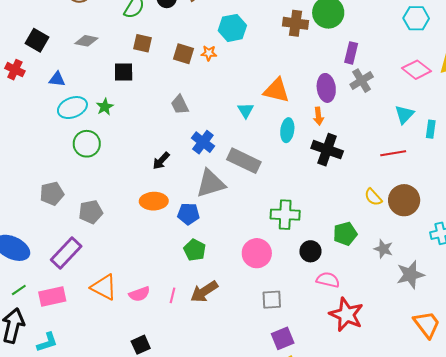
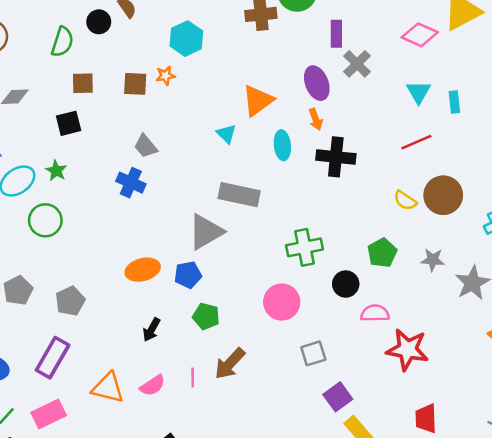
orange triangle: (276, 90) -> (258, 101), turned -36
blue cross: (203, 142) -> (131, 183), moved
black arrow: (161, 161) -> (152, 330), moved

